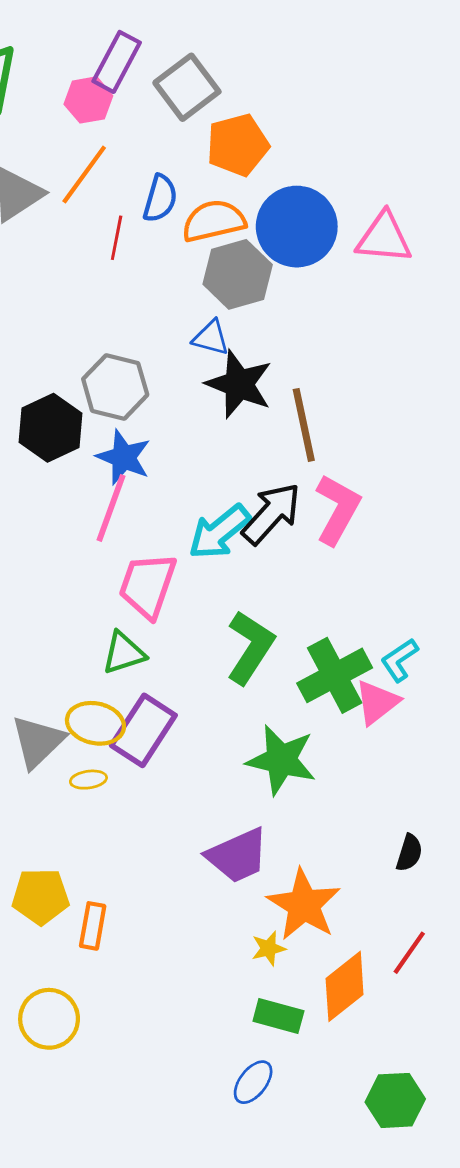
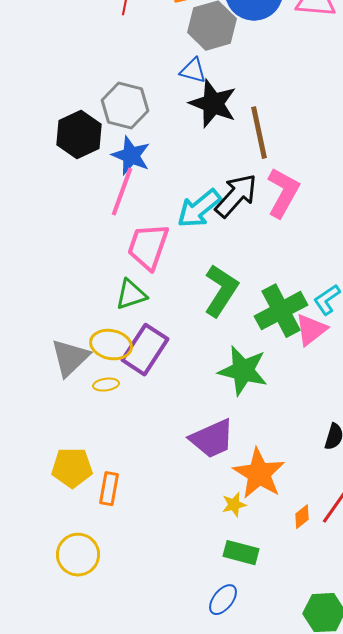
orange diamond: (345, 986) -> (302, 517), moved, size x0.5

